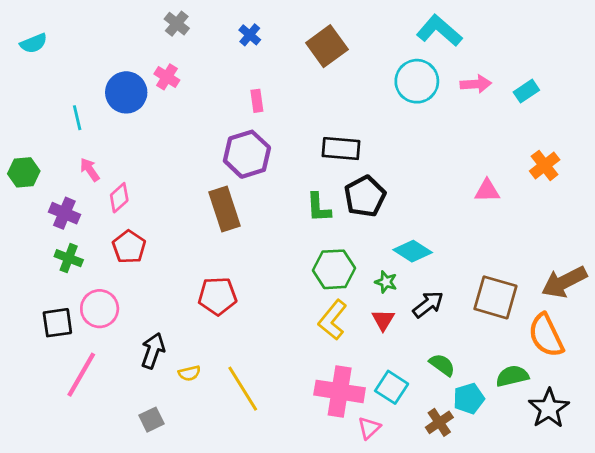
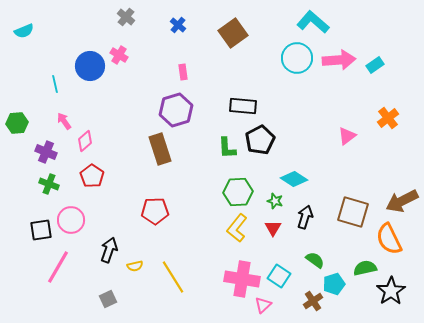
pink arrow: (476, 84) -> (339, 60), size x1.5
pink triangle: (487, 191) -> (347, 136), turned -36
black arrow: (428, 304) -> (305, 217), turned -35

